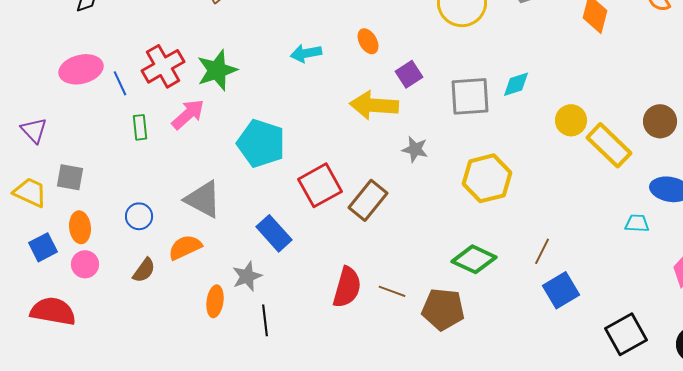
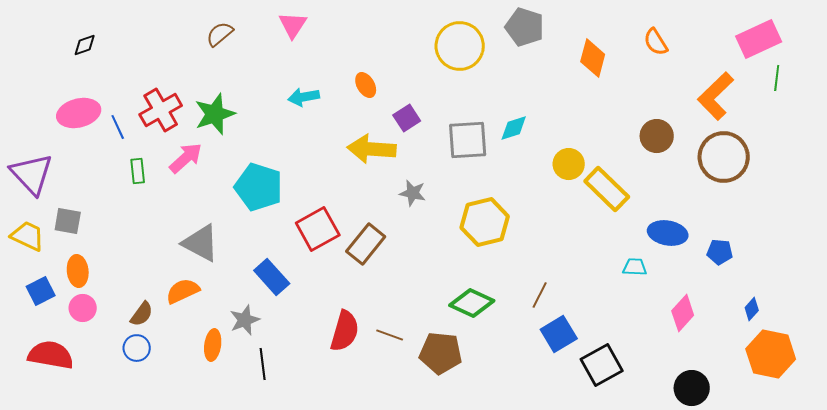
brown circle: (660, 121) -> (657, 136), moved
purple triangle: (34, 130) -> (32, 174), size x1.6
blue circle: (139, 216) -> (137, 348), moved
black square: (626, 334) -> (602, 365), moved

